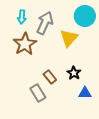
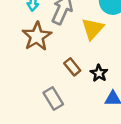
brown rectangle: (50, 77) -> (72, 67), moved

